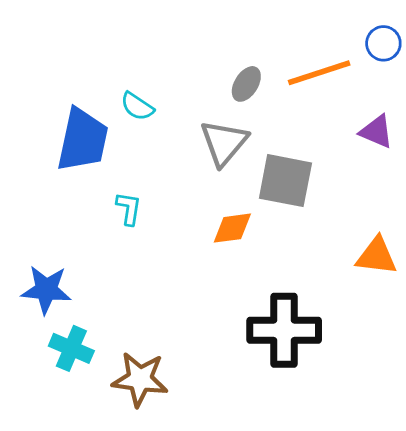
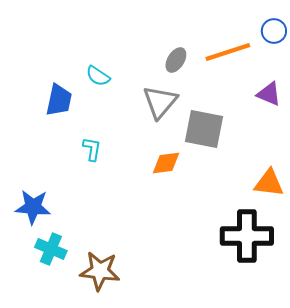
blue trapezoid: (83, 140) -> (59, 100), size x0.7
black cross: (284, 330) -> (247, 236), moved

